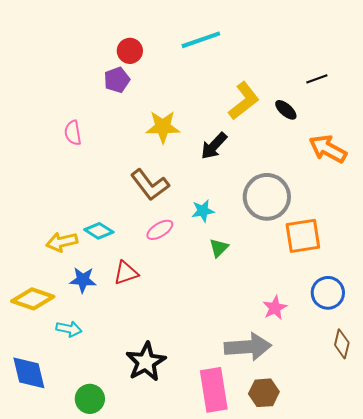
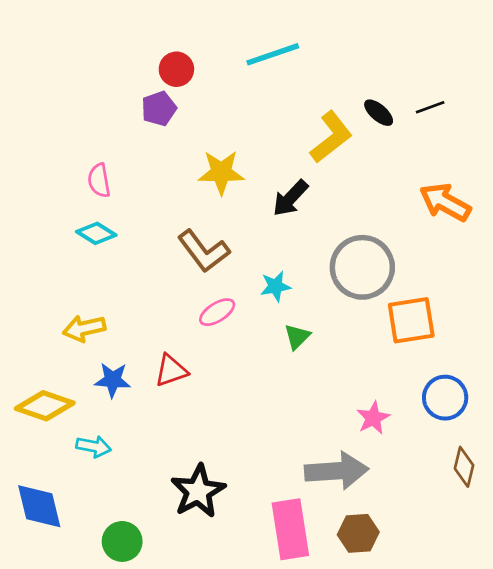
black ellipse: (286, 110) -> (379, 113), moved
cyan diamond: (99, 231) -> (96, 233), moved

